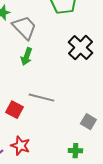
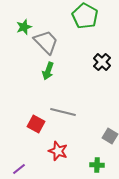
black cross: (80, 48) -> (102, 62), size x0.7
red star: (20, 146) -> (58, 151), moved

